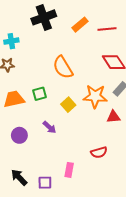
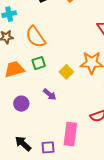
orange semicircle: (63, 67) -> (35, 37), moved
pink rectangle: (69, 170) -> (70, 134), size x1.6

